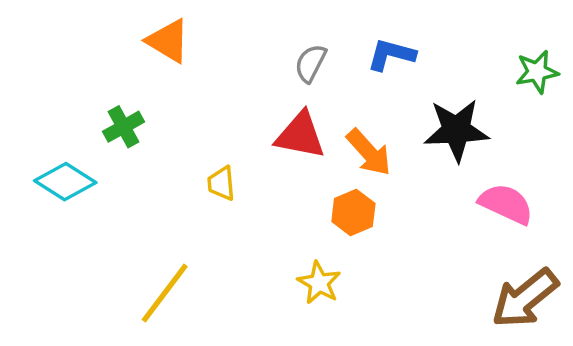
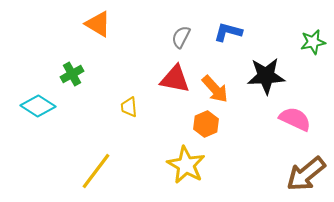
yellow star: (319, 283) -> (186, 165), size x1.5

